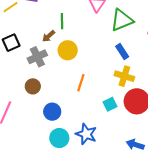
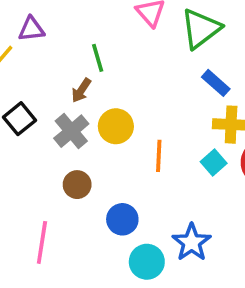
yellow circle: (68, 50) -> (116, 126), moved
cyan square: (110, 104) -> (214, 163), moved
blue star: (86, 134) -> (192, 242), turned 30

